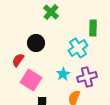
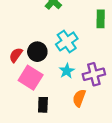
black circle: (36, 43) -> (37, 52), moved
cyan cross: (78, 48) -> (67, 41), moved

